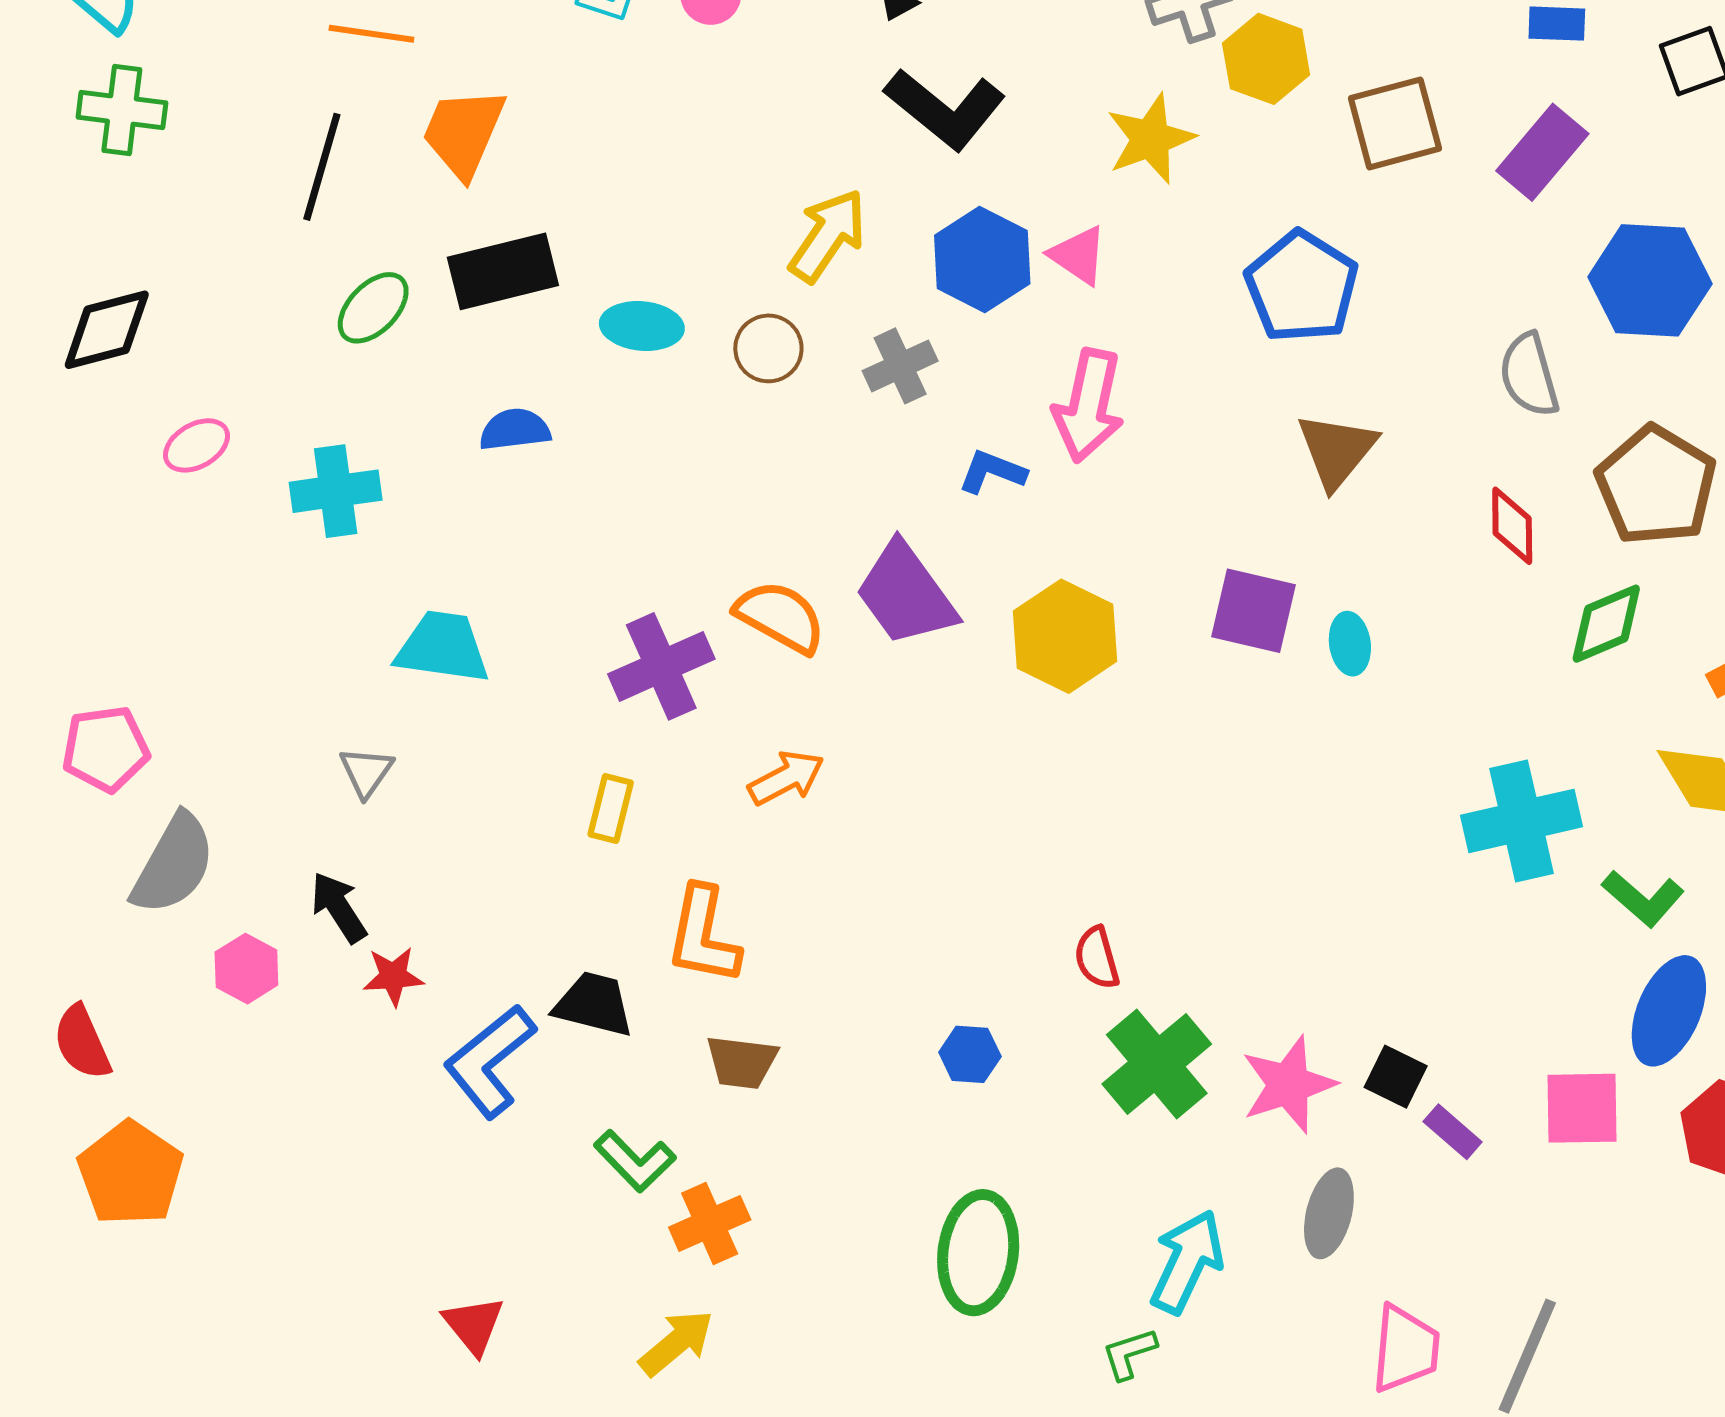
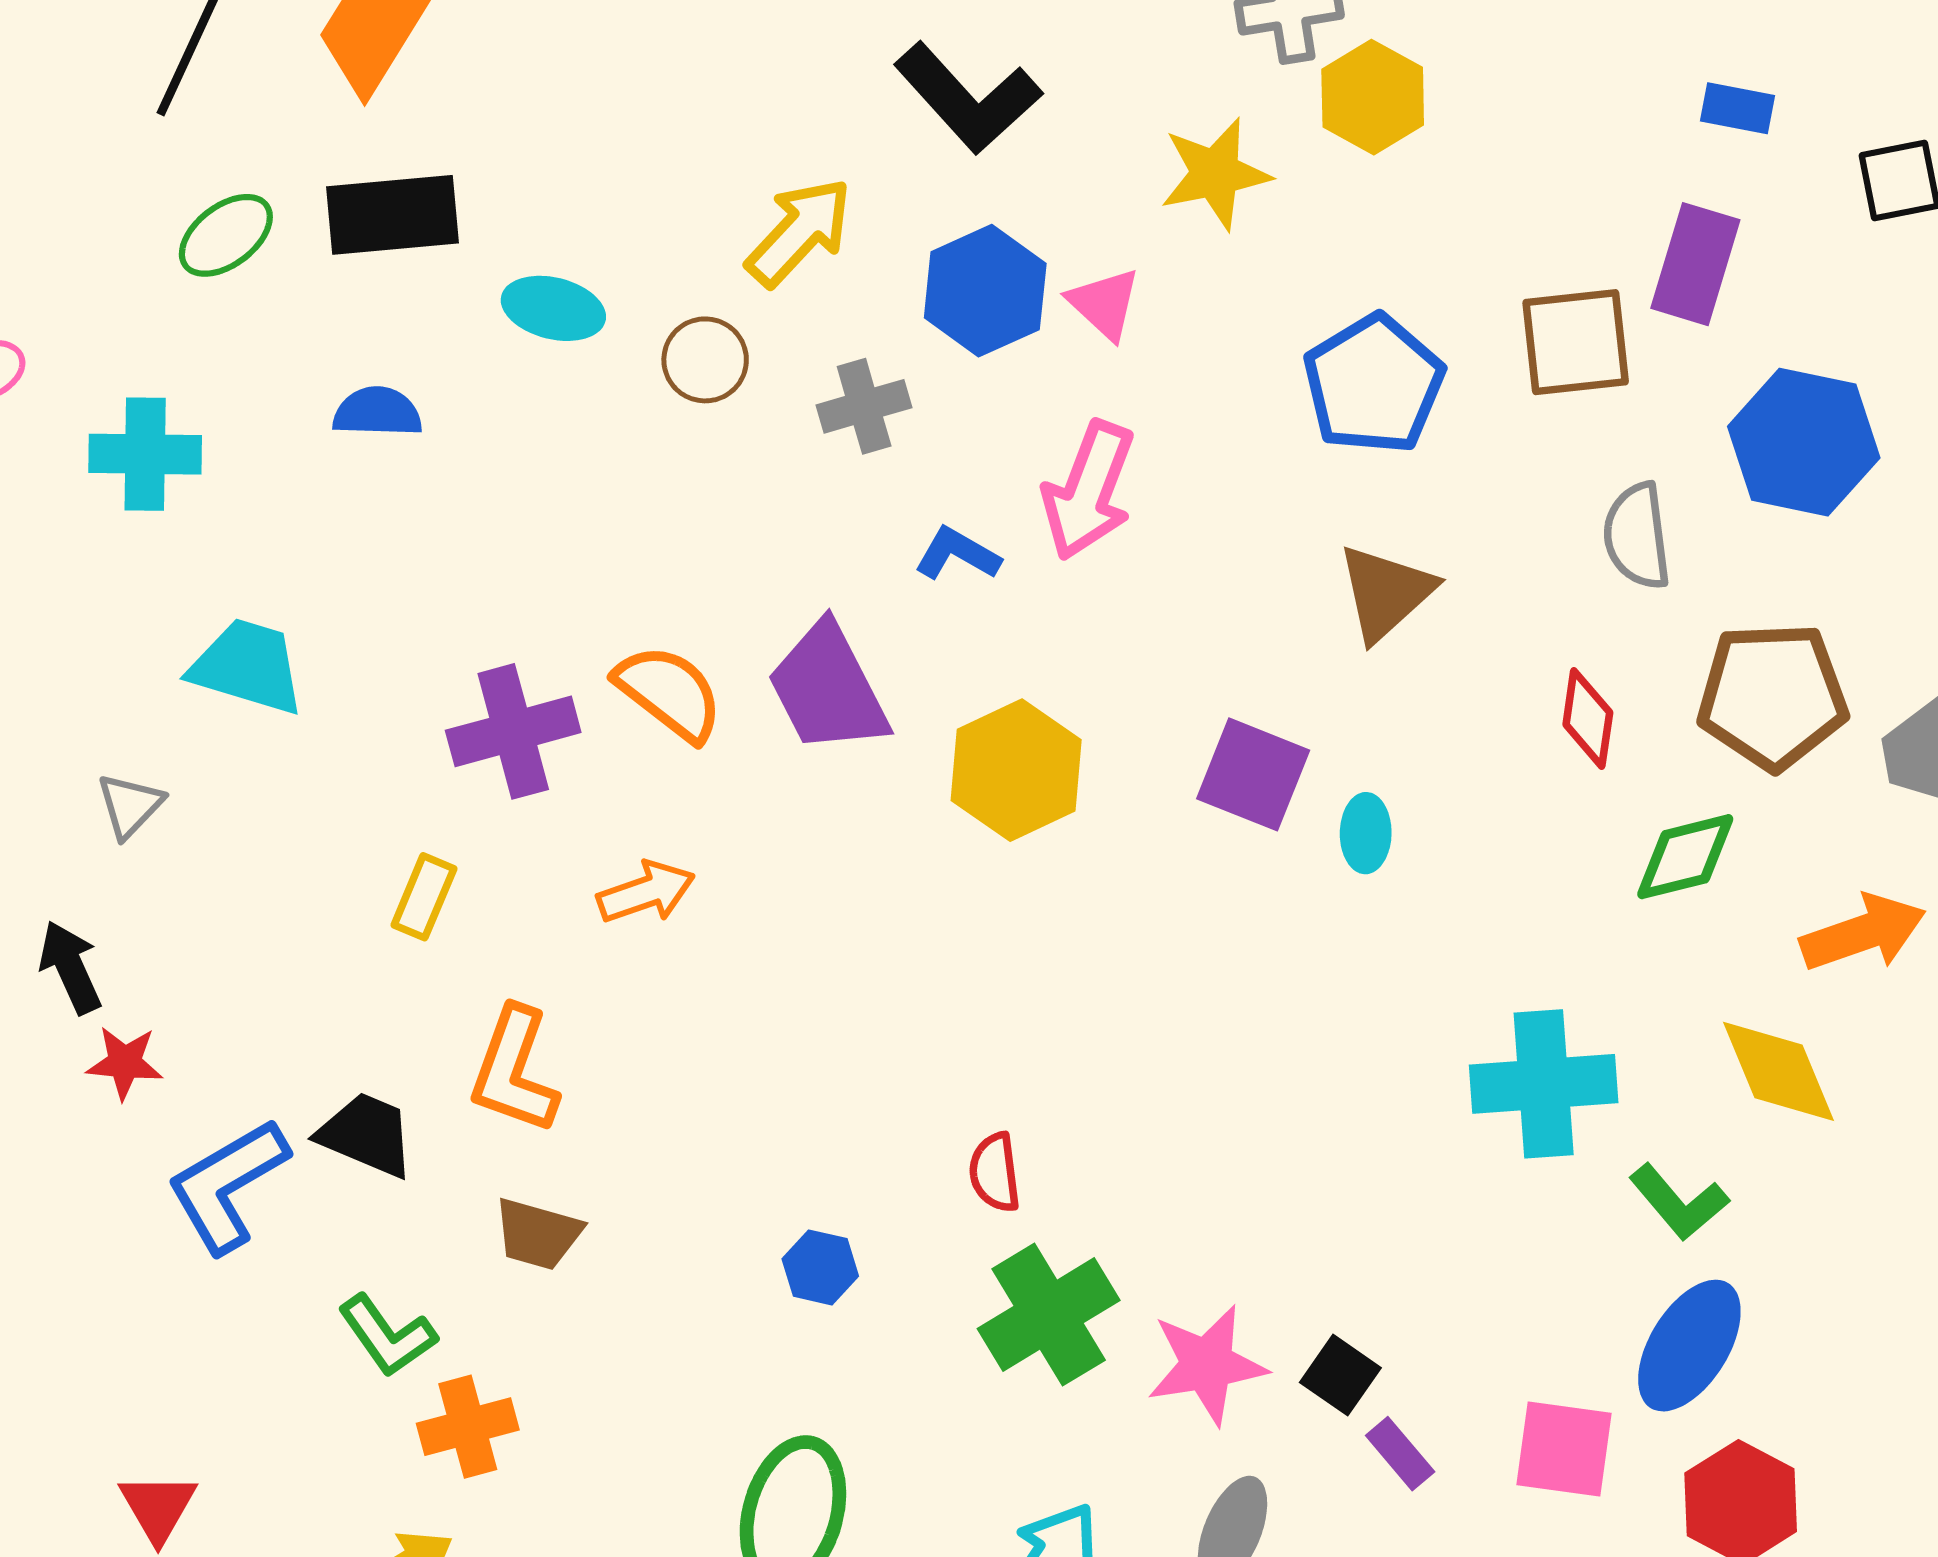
brown square: (1395, 123) -> (1576, 342), moved
purple rectangle: (1542, 152) -> (1695, 264), turned -32
brown pentagon: (1656, 486) -> (1773, 696), turned 30

